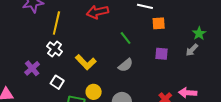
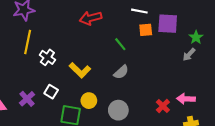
yellow line: (56, 23) -> (28, 42), moved
orange square: (159, 23) -> (146, 30), moved
purple square: (161, 54) -> (168, 24), moved, size x1.5
purple cross: (32, 68) -> (27, 99), moved

